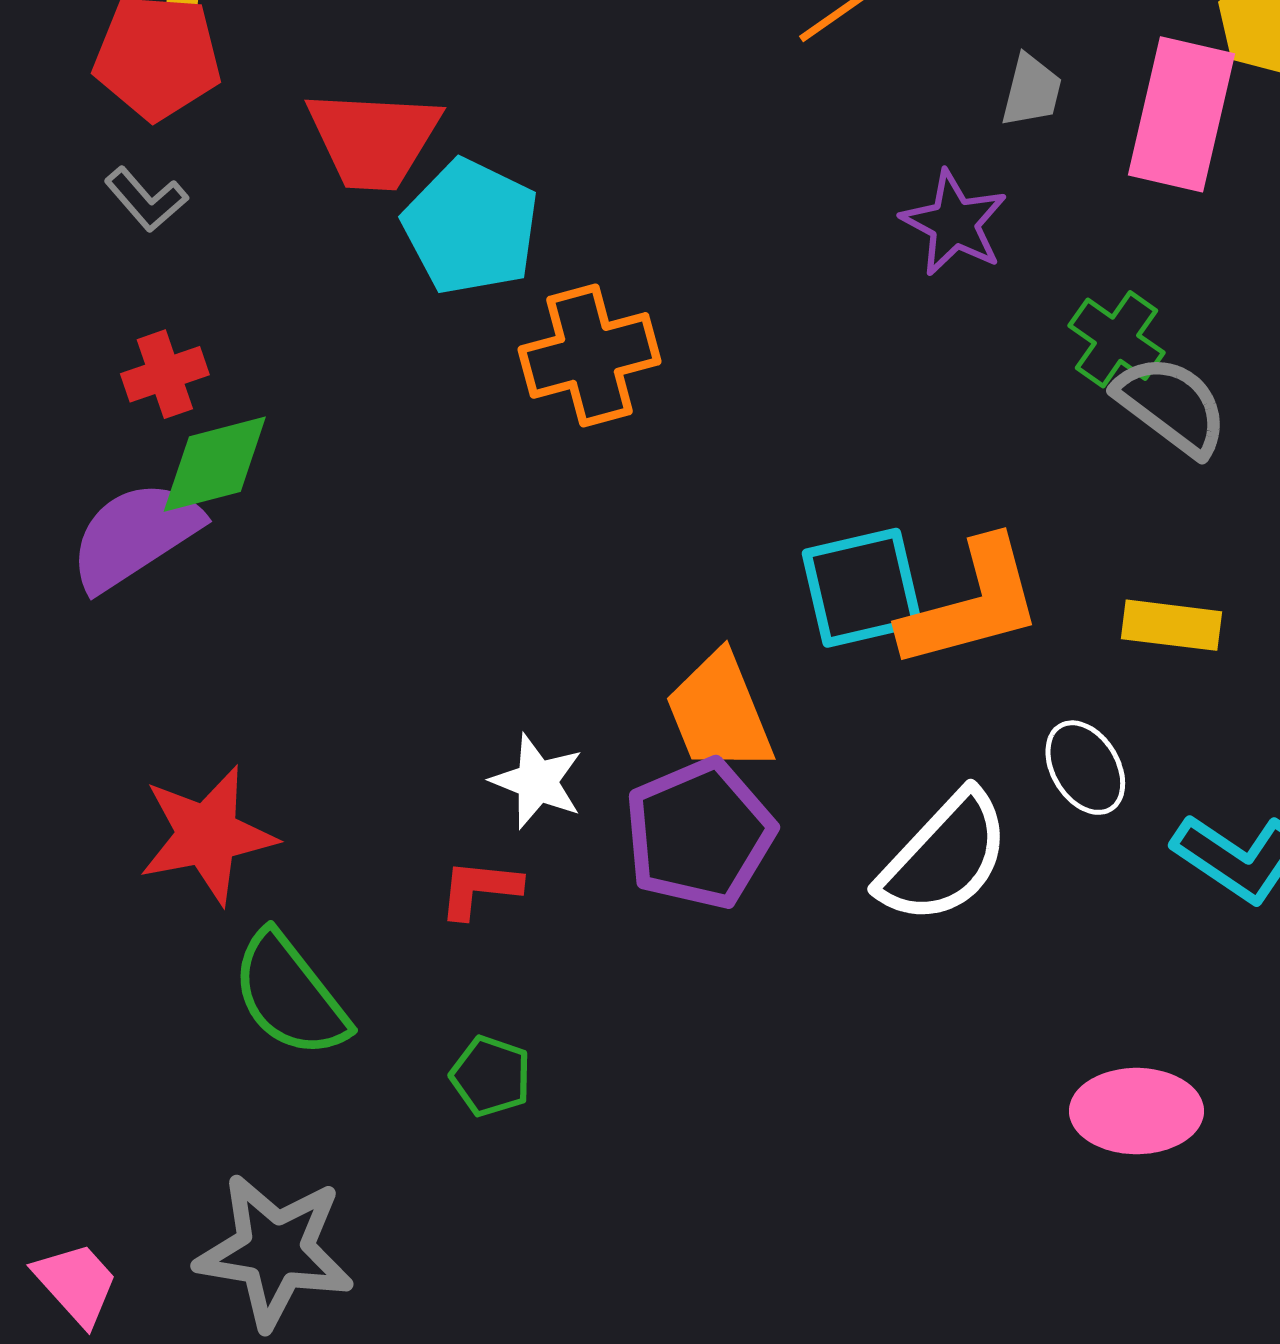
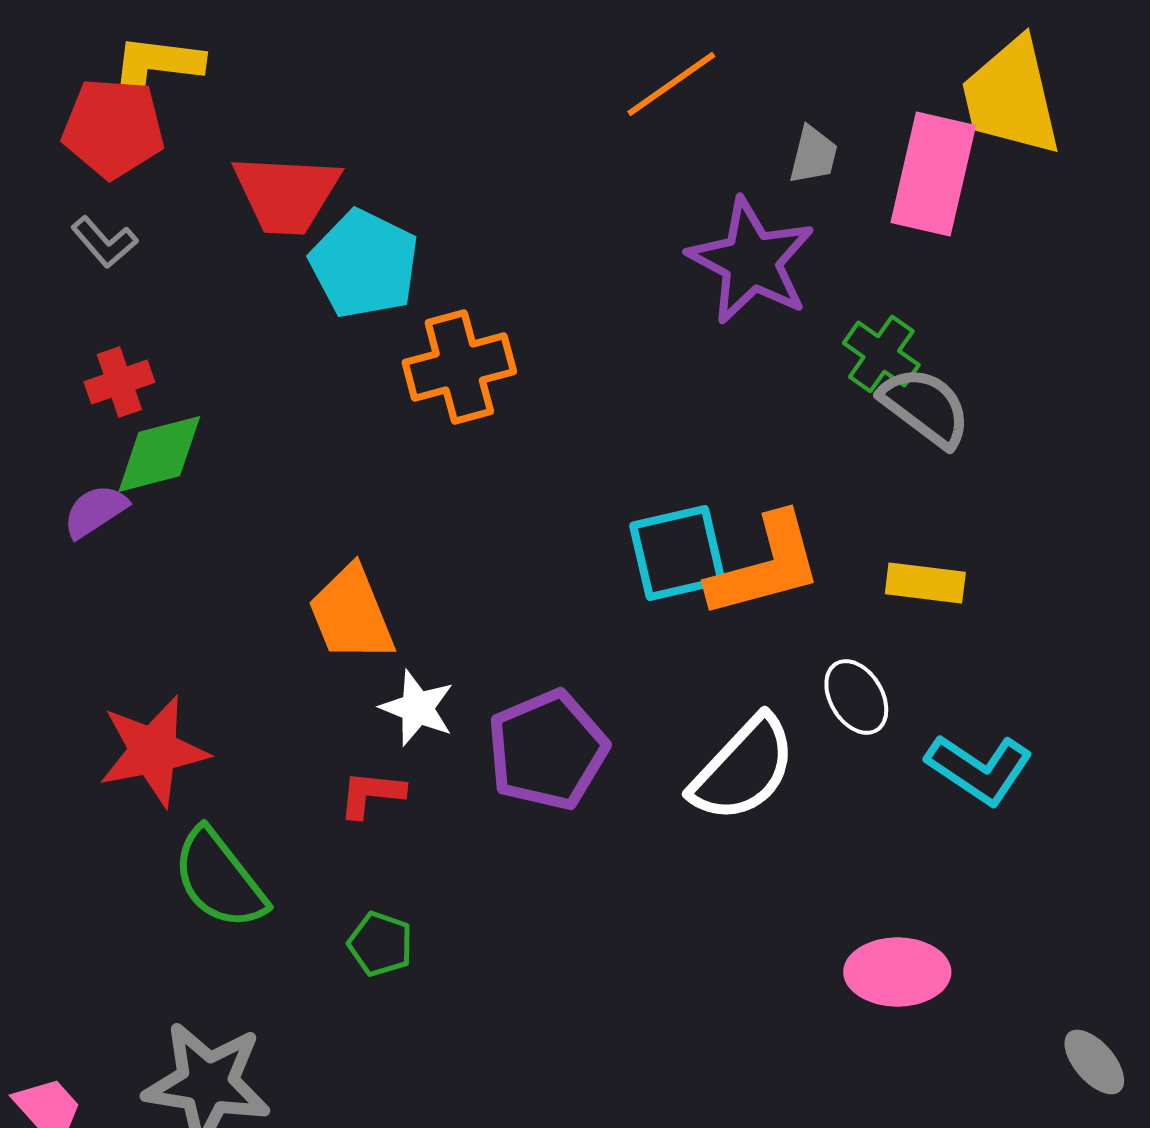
purple star: (954, 223) -> (751, 261), size x1.5
purple semicircle: (135, 535) -> (95, 511), size x0.6
orange trapezoid: (719, 713) -> (351, 614), moved

